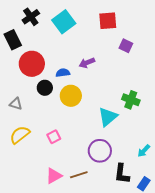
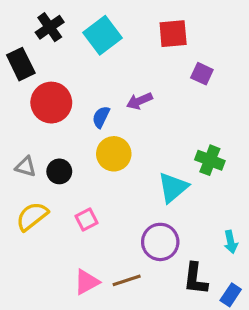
blue semicircle: (63, 73) -> (101, 117), turned -56
black circle: (45, 88) -> (59, 171), moved
cyan arrow: (144, 151) -> (231, 242), turned -56

